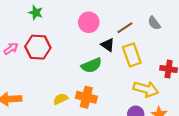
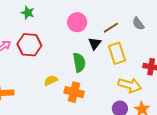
black triangle: (108, 45) -> (95, 44), turned 32
green semicircle: (91, 65) -> (79, 62), turned -78
yellow semicircle: (60, 99) -> (51, 80), moved

